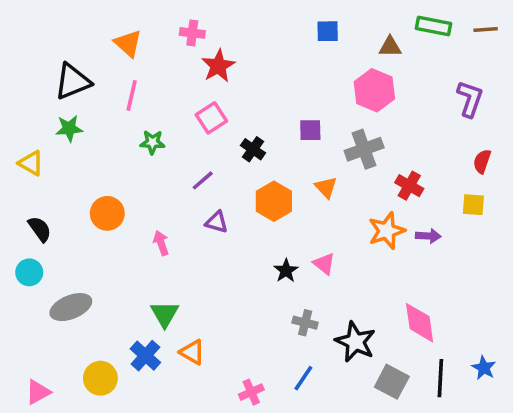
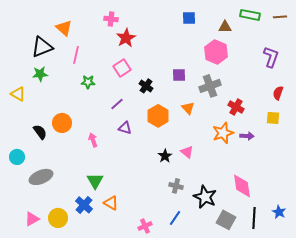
orange triangle: (128, 43) -> (64, 28), moved
black semicircle: (40, 229) -> (40, 132), moved
pink triangle: (38, 392) -> (32, 219), moved

